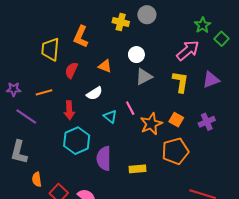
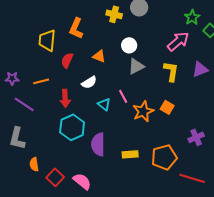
purple cross: (207, 122) -> (196, 137), moved
orange pentagon: (175, 151) -> (164, 157), moved

